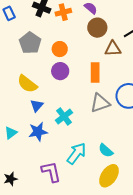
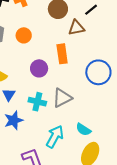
purple circle: (60, 71) -> (39, 68), moved
gray triangle: (100, 103) -> (62, 98), moved
cyan cross: (64, 116) -> (37, 102), turned -30

